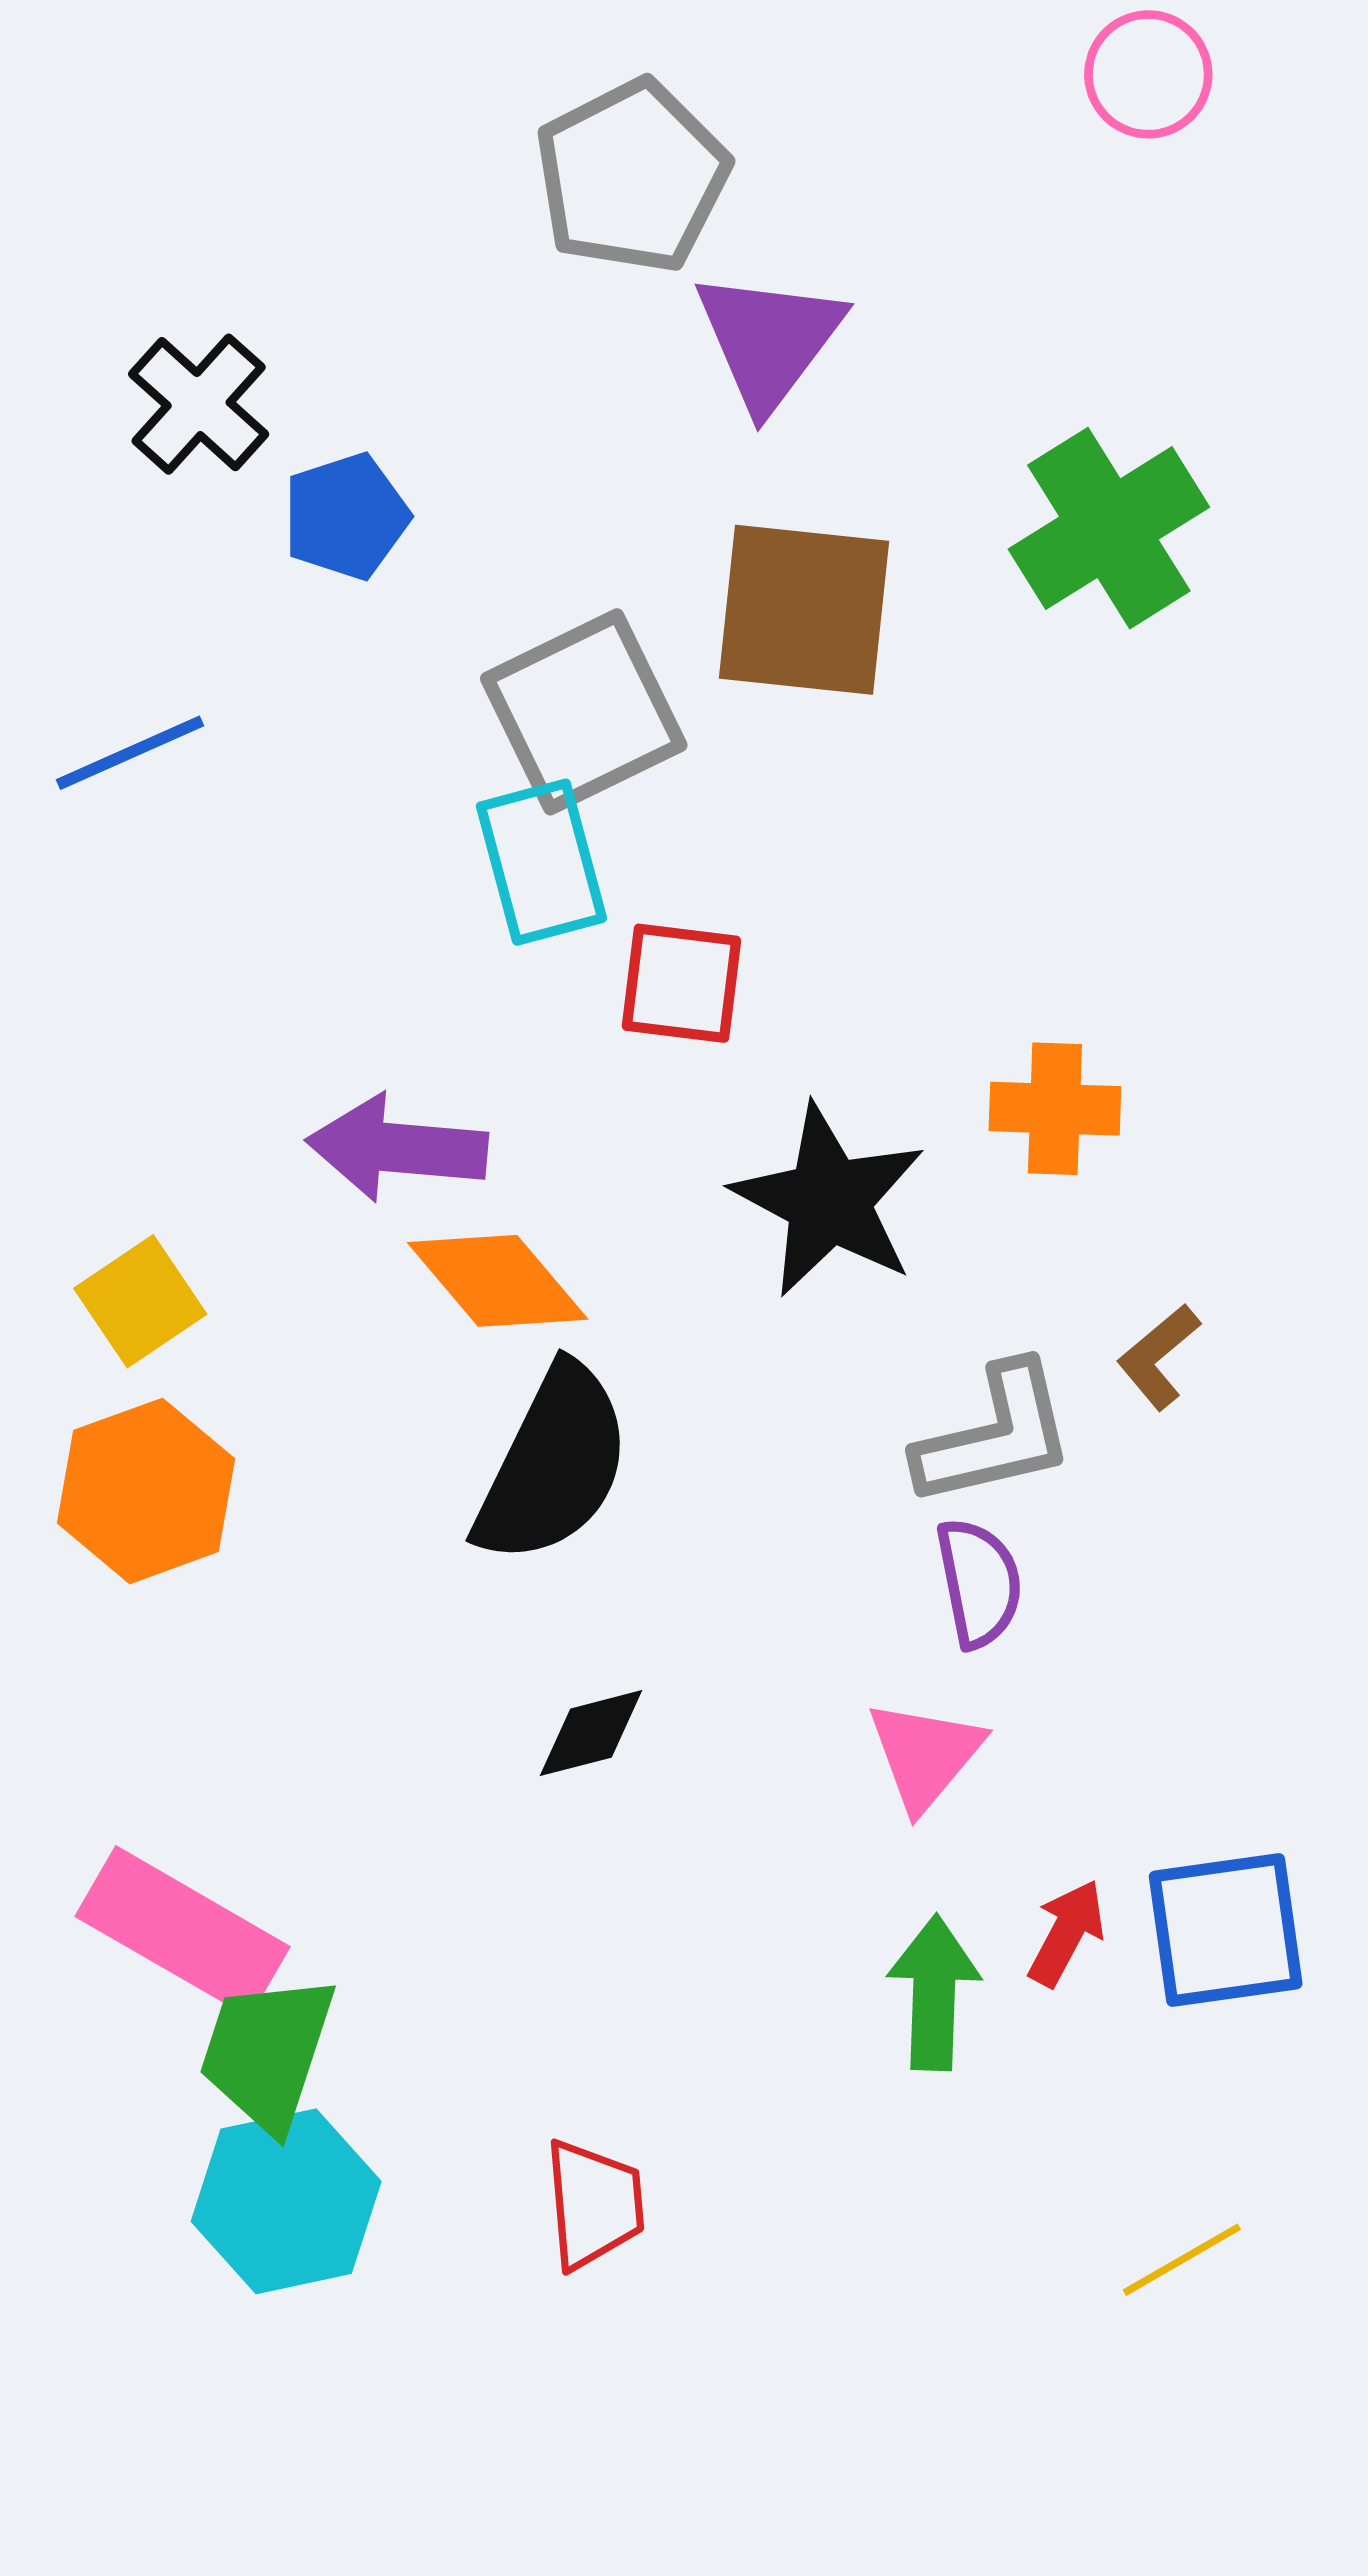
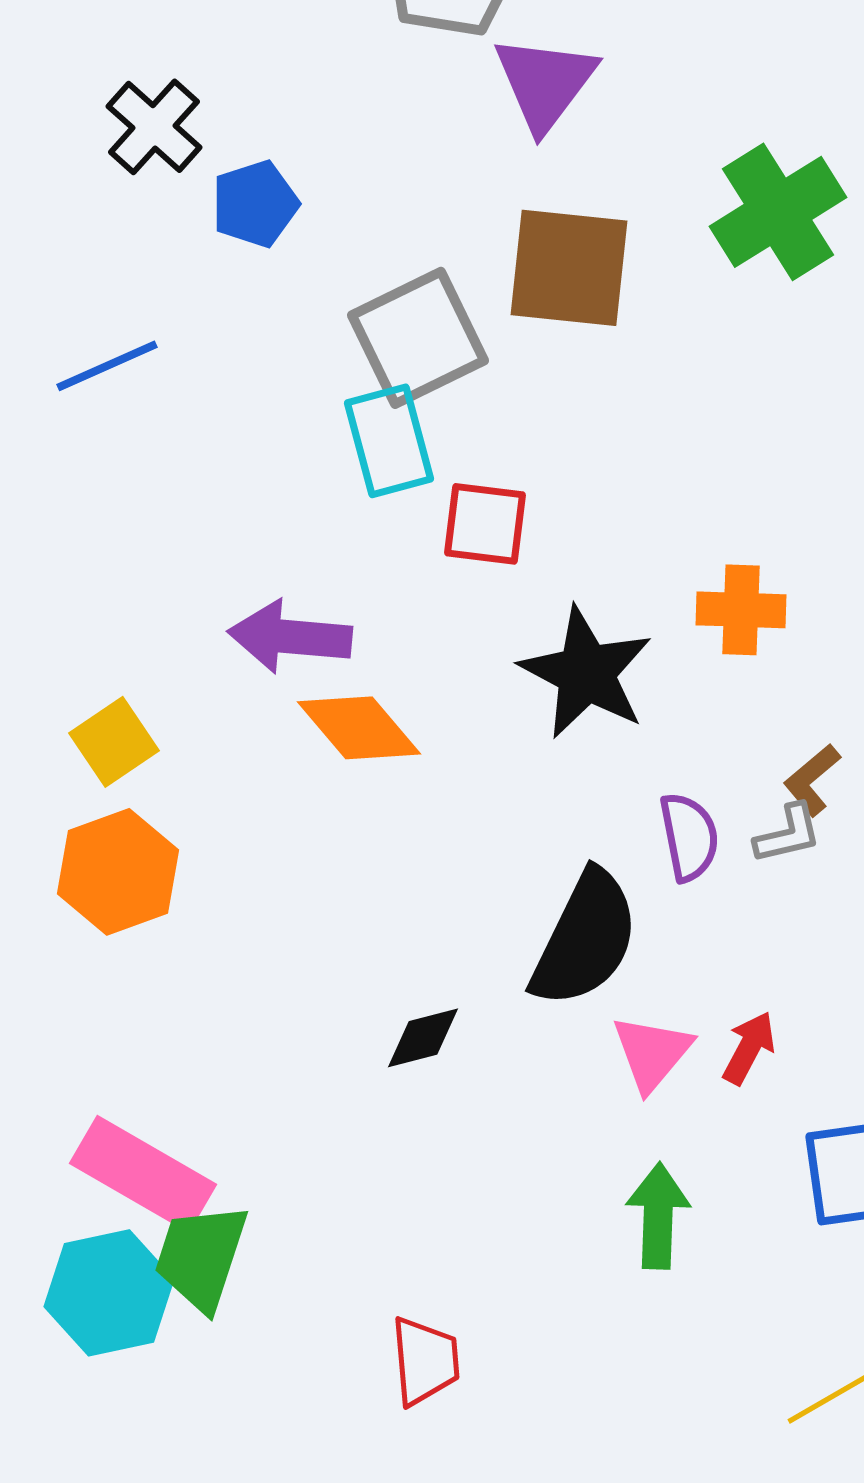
gray L-shape: (995, 1435) -> (788, 834), moved, size x0.6
black semicircle: (553, 1465) -> (585, 939), moved
purple semicircle: (979, 1583) -> (689, 837), moved
red arrow: (1067, 1933) -> (749, 1048), moved
cyan hexagon: (286, 2201) -> (109, 1293), moved

